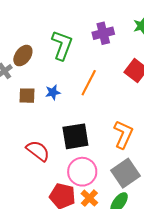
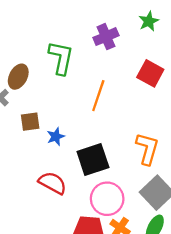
blue star: (53, 92) -> (56, 137), moved

